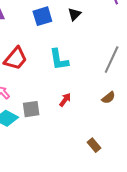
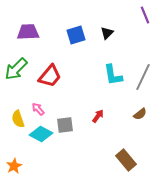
cyan L-shape: (59, 60) -> (113, 75), moved
brown rectangle: (94, 145) -> (126, 160), size x1.5

